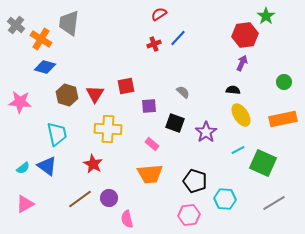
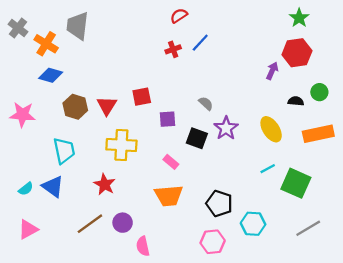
red hexagon: (245, 35) -> (297, 53), moved
black semicircle: (233, 90) -> (296, 101), moved
purple star: (206, 132) -> (226, 128), moved

